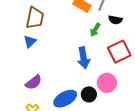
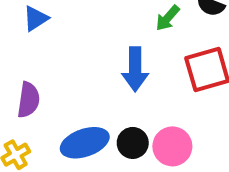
purple semicircle: (34, 82) -> (28, 100), turned -54
pink circle: (107, 83) -> (172, 146), moved

